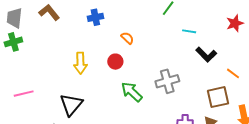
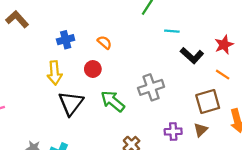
blue cross: (95, 17) -> (66, 40), moved
red star: (235, 23) -> (224, 45), moved
black triangle: (71, 104) -> (71, 103), moved

